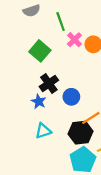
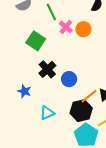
blue star: (39, 101) -> (24, 91), moved

